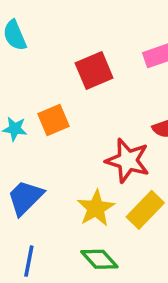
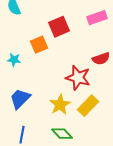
orange square: (54, 120) -> (39, 45), moved

